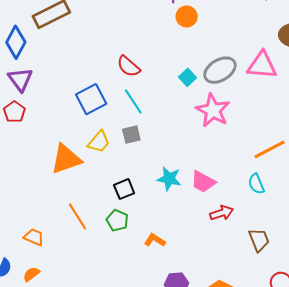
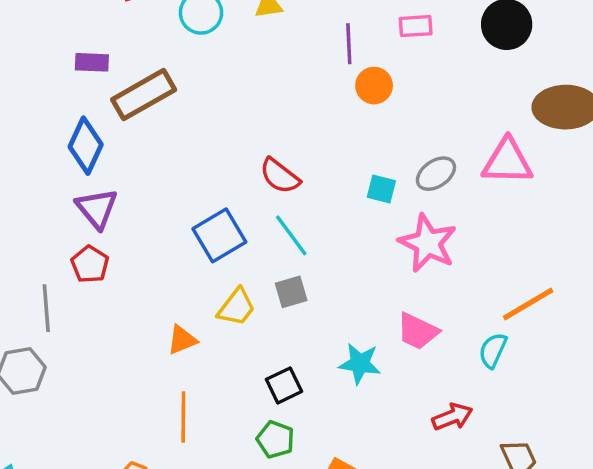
gray ellipse: (220, 70) -> (436, 174), size x0.7
cyan square: (188, 77) -> (381, 189), turned -30
orange triangle: (66, 159) -> (182, 340), size x0.6
pink trapezoid: (203, 182) -> (418, 331), moved
cyan semicircle: (256, 184) -> (493, 350), moved, turned 50
orange line: (77, 216) -> (183, 417), moved, turned 36

